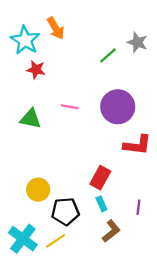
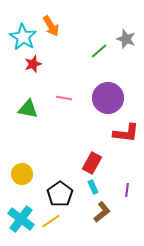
red star: (36, 70) -> (33, 64), turned -30
yellow circle: (38, 190) -> (22, 174), moved
black pentagon: (65, 211) -> (60, 194), turned -30

